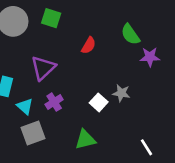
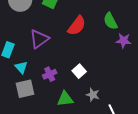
red semicircle: (89, 45) -> (77, 26), size x1.5
gray star: (121, 93) -> (93, 95), moved
purple cross: (54, 102) -> (50, 74), moved

